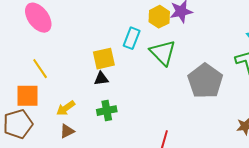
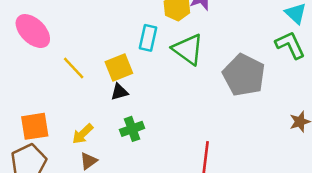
yellow line: (40, 69) -> (74, 68), moved

